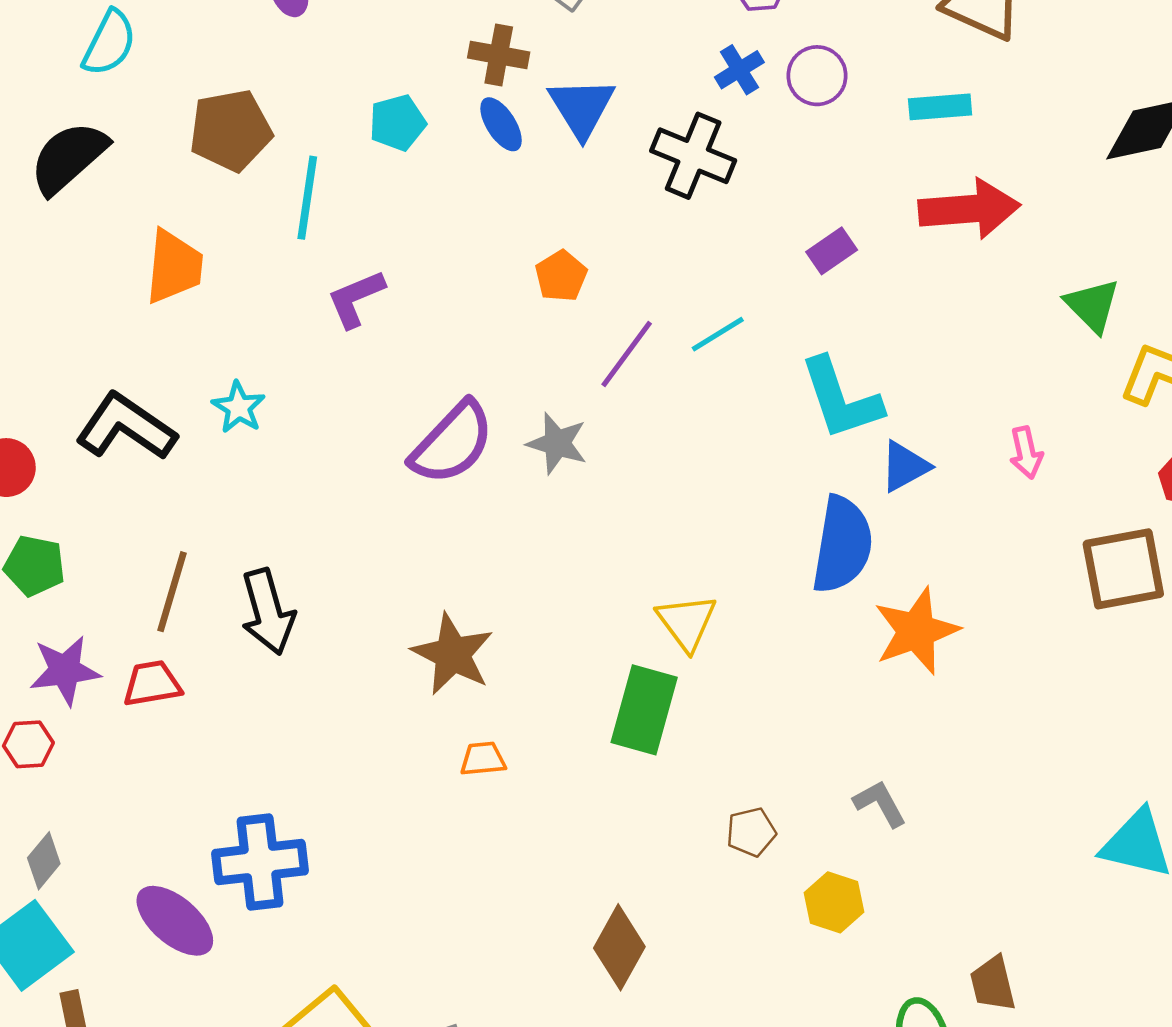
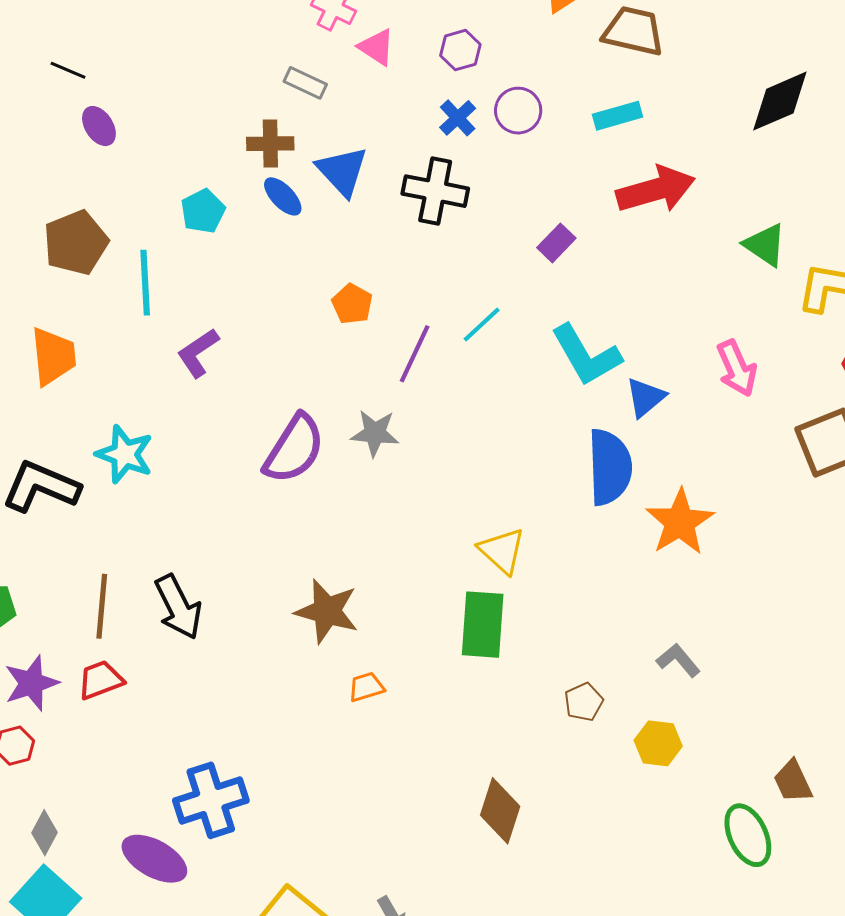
cyan star: (239, 407) -> (125, 454), size x1.4
pink arrow: (1026, 453) -> (737, 368), size x1.4

